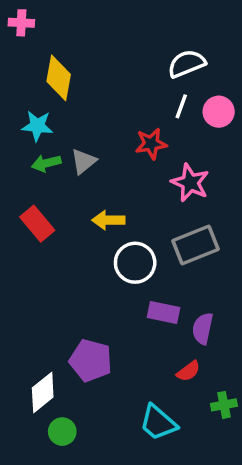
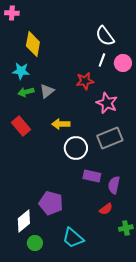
white semicircle: (187, 64) -> (105, 36), turned -105
cyan trapezoid: (158, 423) -> (73, 238), moved

